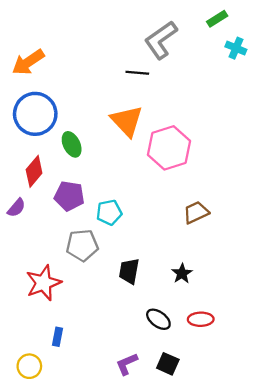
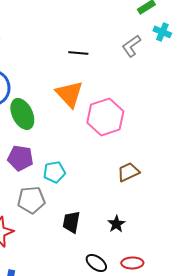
gray L-shape: (161, 40) -> (131, 46), moved, size x0.7
green ellipse: (72, 144) -> (22, 114), size x1.4

